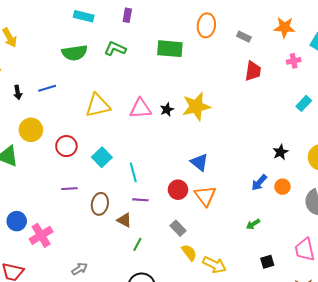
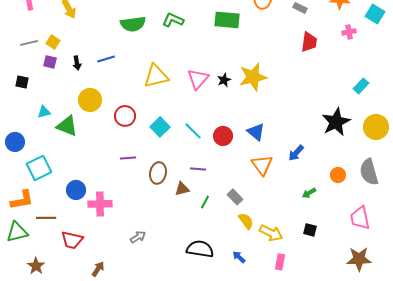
cyan rectangle: (304, 103) -> (361, 86), moved
pink triangle: (140, 109) -> (198, 79), turned -45
black star: (280, 152) -> (336, 122), size x1.8
cyan line: (133, 172) -> (193, 131), moved, turned -30
blue arrow: (259, 183) -> (296, 153), moved
orange circle: (282, 187) -> (338, 175), moved
red circle: (178, 190) -> (223, 136), moved
brown triangle: (124, 220) -> (182, 189), turned -42
pink cross: (41, 235) -> (100, 204), turned 30
green line: (137, 244) -> (205, 202), moved
black square: (267, 262) -> (310, 230), moved, turned 32

